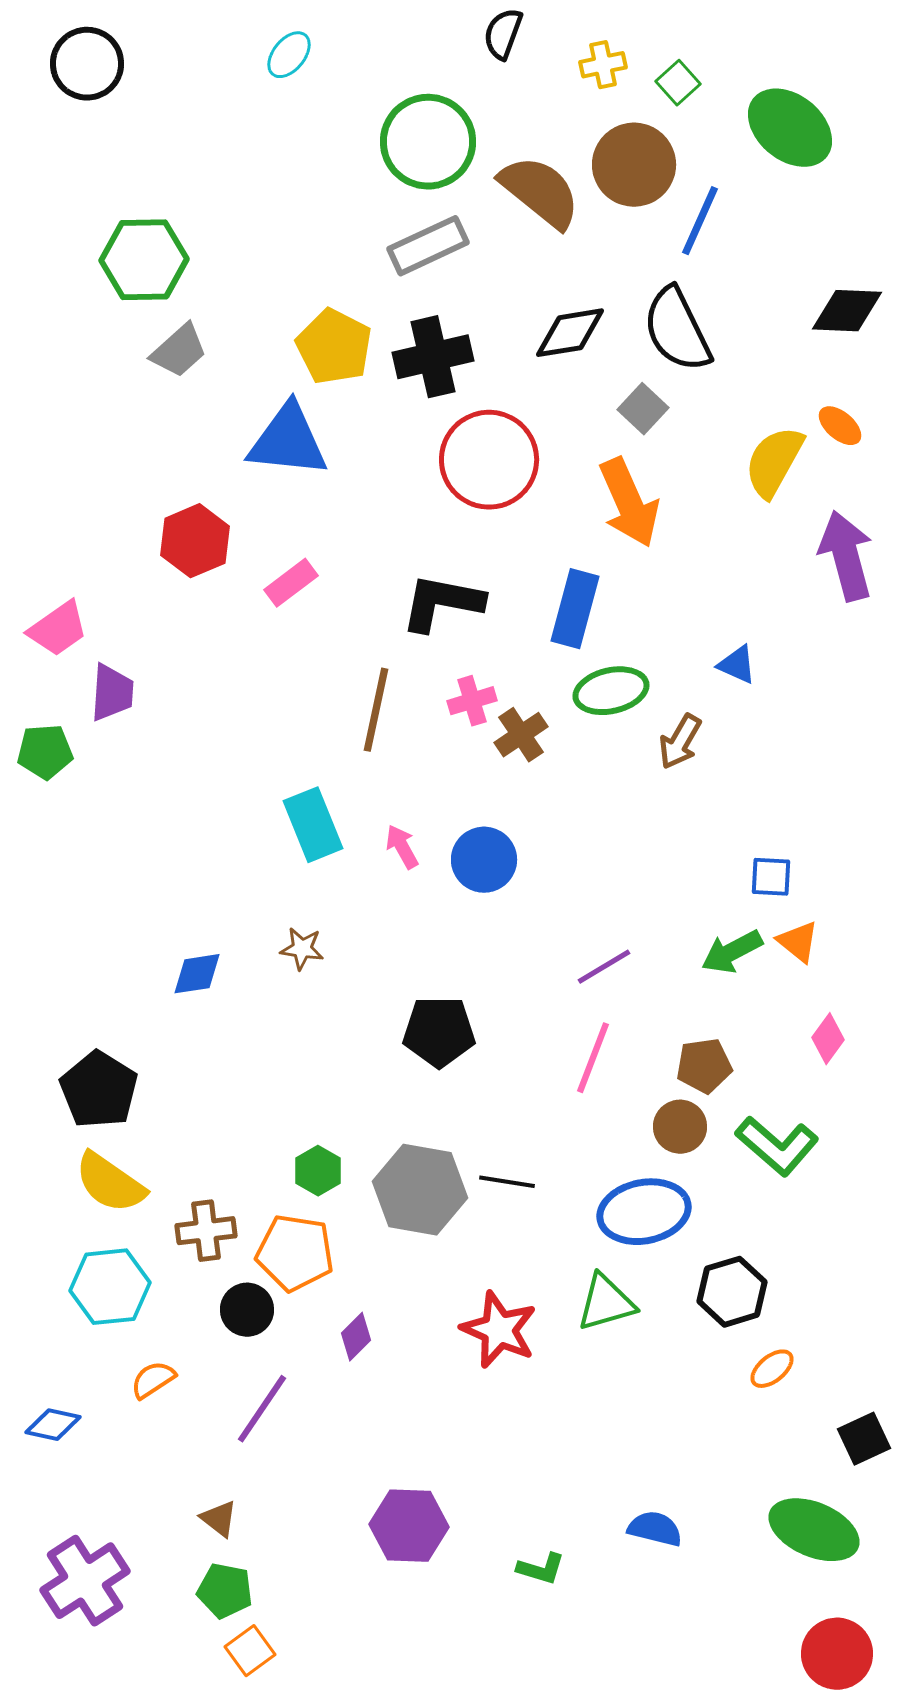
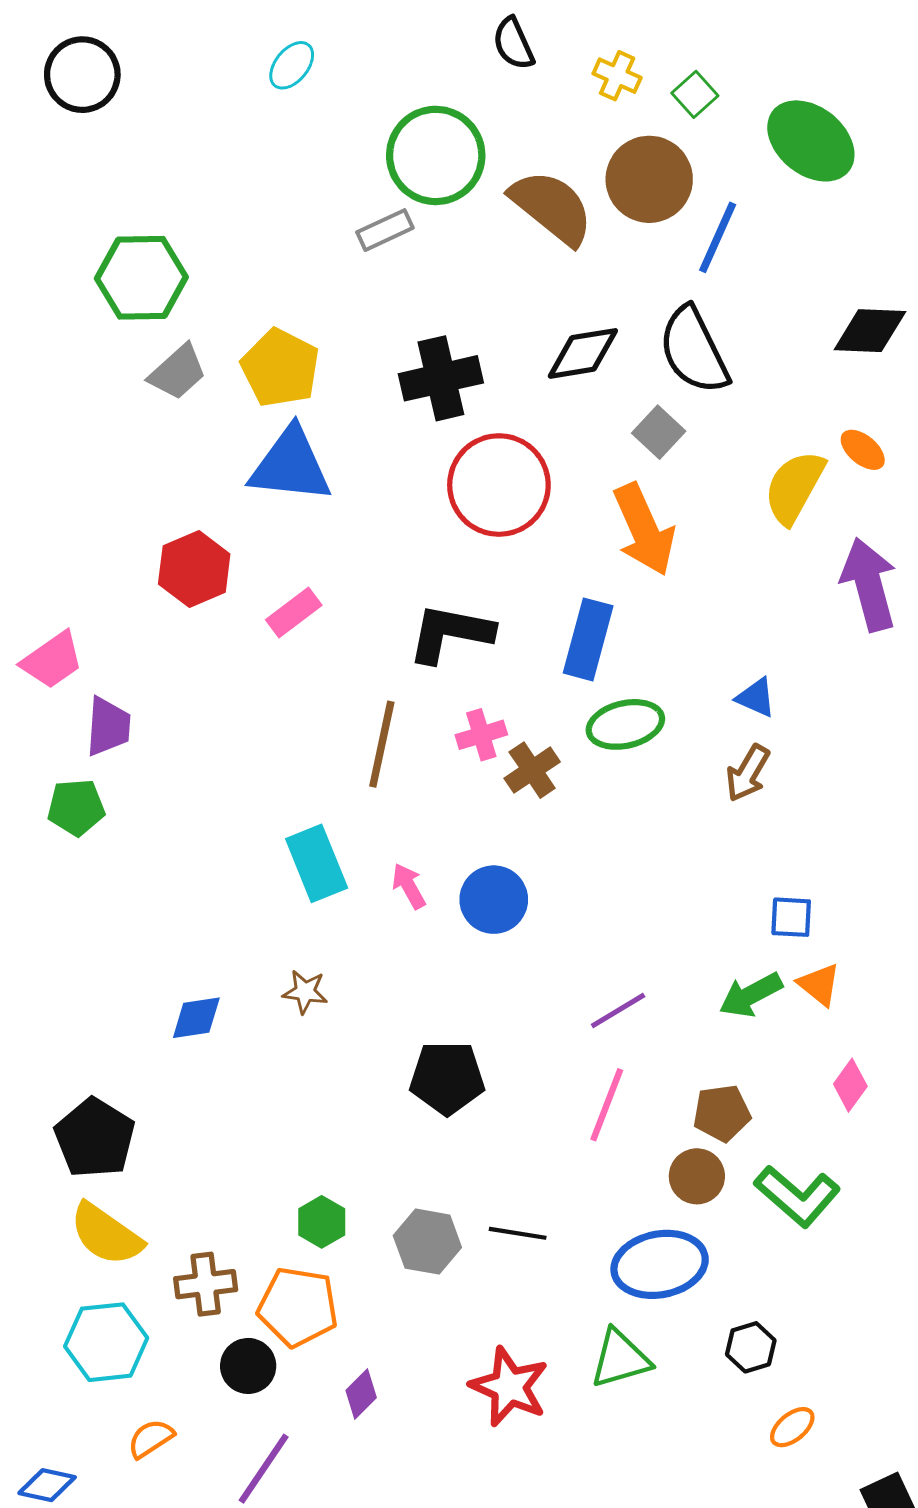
black semicircle: (503, 34) -> (513, 44), turned -44
yellow cross: (603, 65) -> (617, 76), turned 36
gray rectangle: (428, 246) -> (385, 230), moved, size x0.7
yellow pentagon: (334, 347) -> (280, 368), moved
brown arrow: (680, 742) -> (748, 773), moved
green pentagon: (45, 752) -> (76, 807), moved
gray hexagon: (420, 1190) -> (427, 1242), size x0.7
black hexagon: (732, 1292) -> (751, 1347), size x0.7

